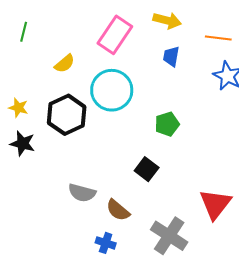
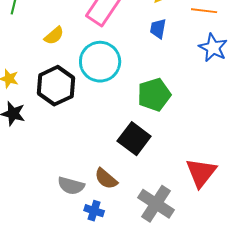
green pentagon: (167, 124) -> (154, 95), size x1.4
black square: (147, 169) -> (134, 139), size x1.4
gray semicircle: (82, 193) -> (71, 186), moved

